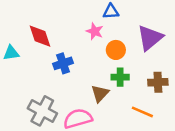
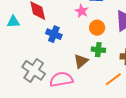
blue cross: (63, 63) -> (54, 34), turned 35
orange line: (142, 112) -> (113, 79), turned -66

